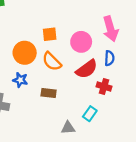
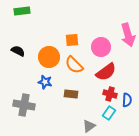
blue semicircle: (109, 58) -> (127, 100), moved
red cross: (104, 86) -> (110, 94), moved
gray triangle: (68, 128) -> (89, 126), turned -32

